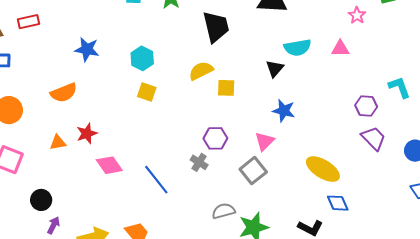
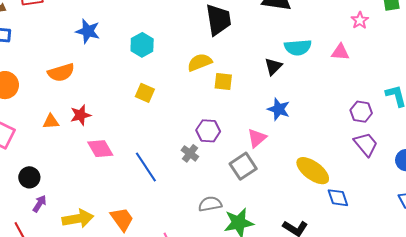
yellow square: (147, 92) -> (145, 93), moved
blue diamond: (338, 203) -> (338, 198), moved

